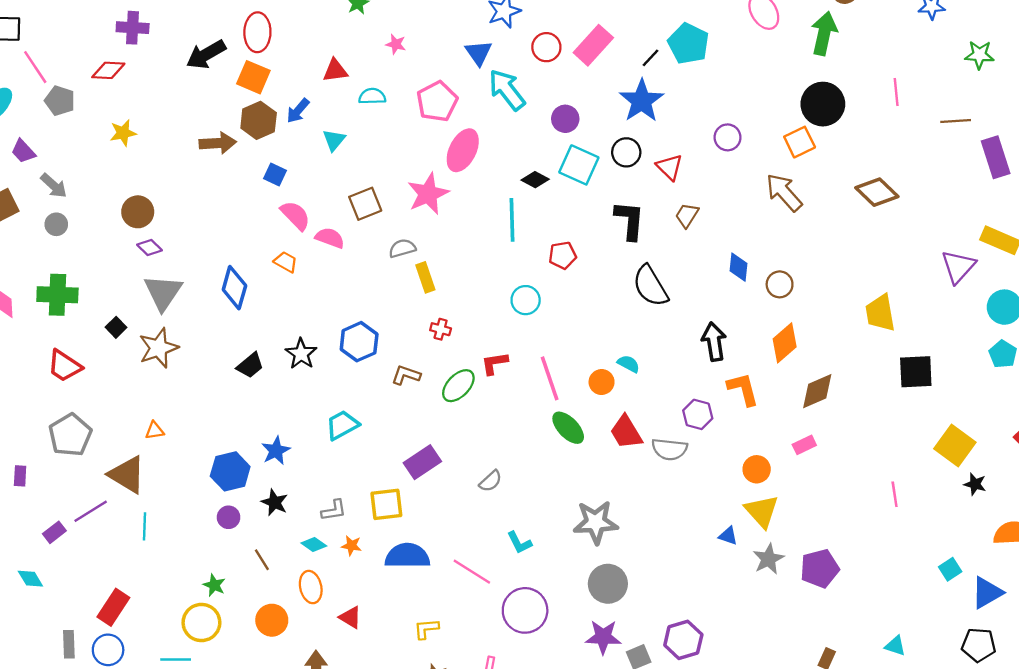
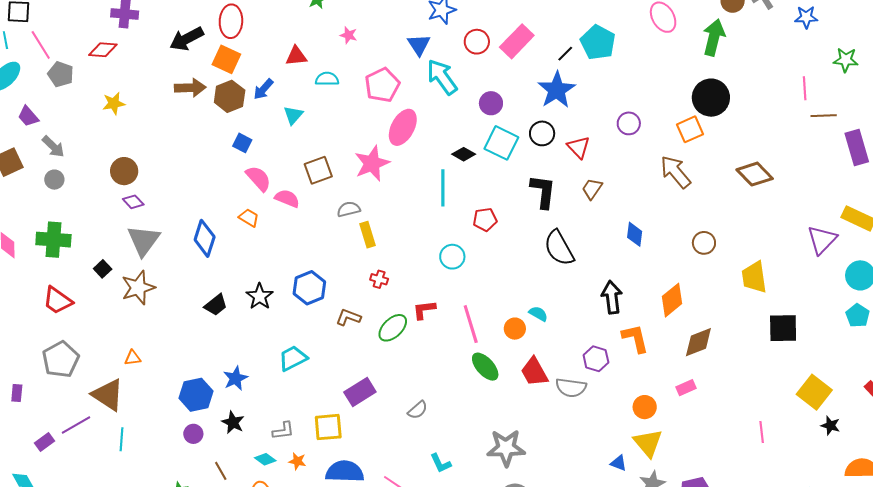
pink line: (896, 92) -> (805, 88), moved
brown arrow: (218, 143) -> (190, 88), moved
brown circle: (780, 284) -> (704, 243), moved

